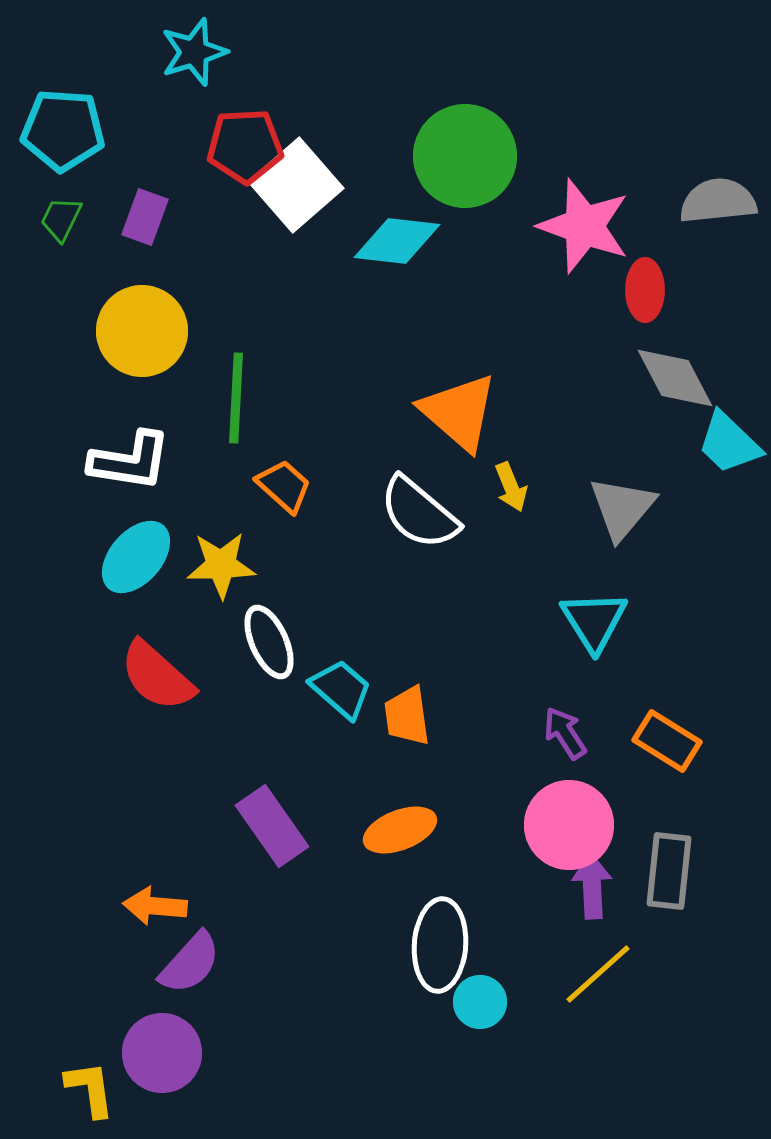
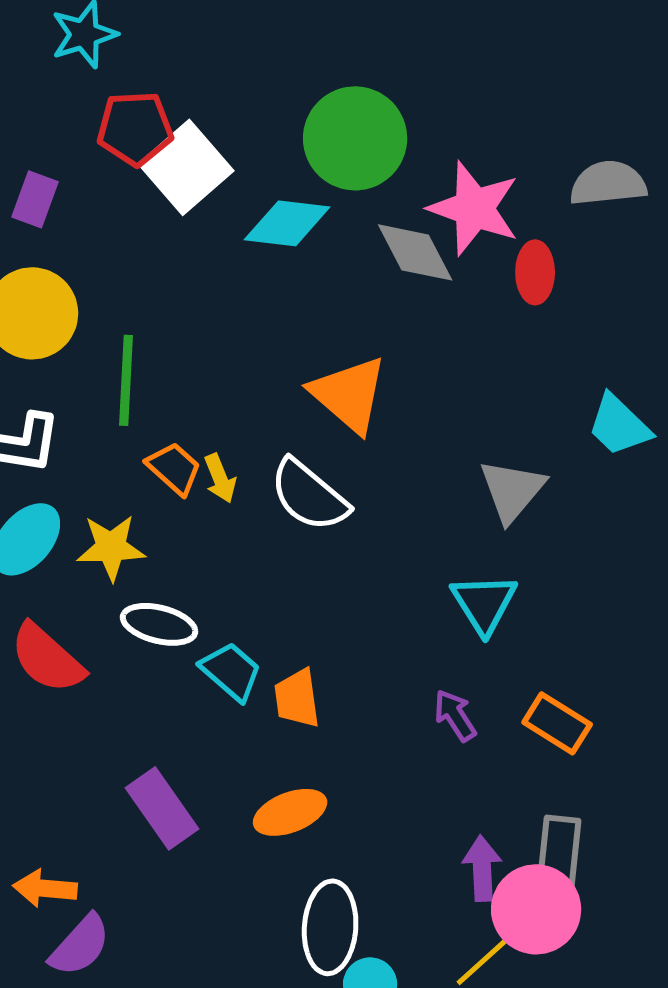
gray diamond: (675, 378) -> (415, 252), moved
yellow arrow: (511, 487) -> (220, 478), moved
white ellipse: (269, 642) -> (159, 624), turned -52
pink circle: (569, 825) -> (536, 909), moved

